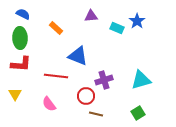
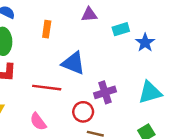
blue star: (137, 21) -> (145, 43), moved
orange rectangle: (56, 28) -> (47, 29), turned 56
cyan rectangle: (117, 28) -> (121, 29), turned -40

